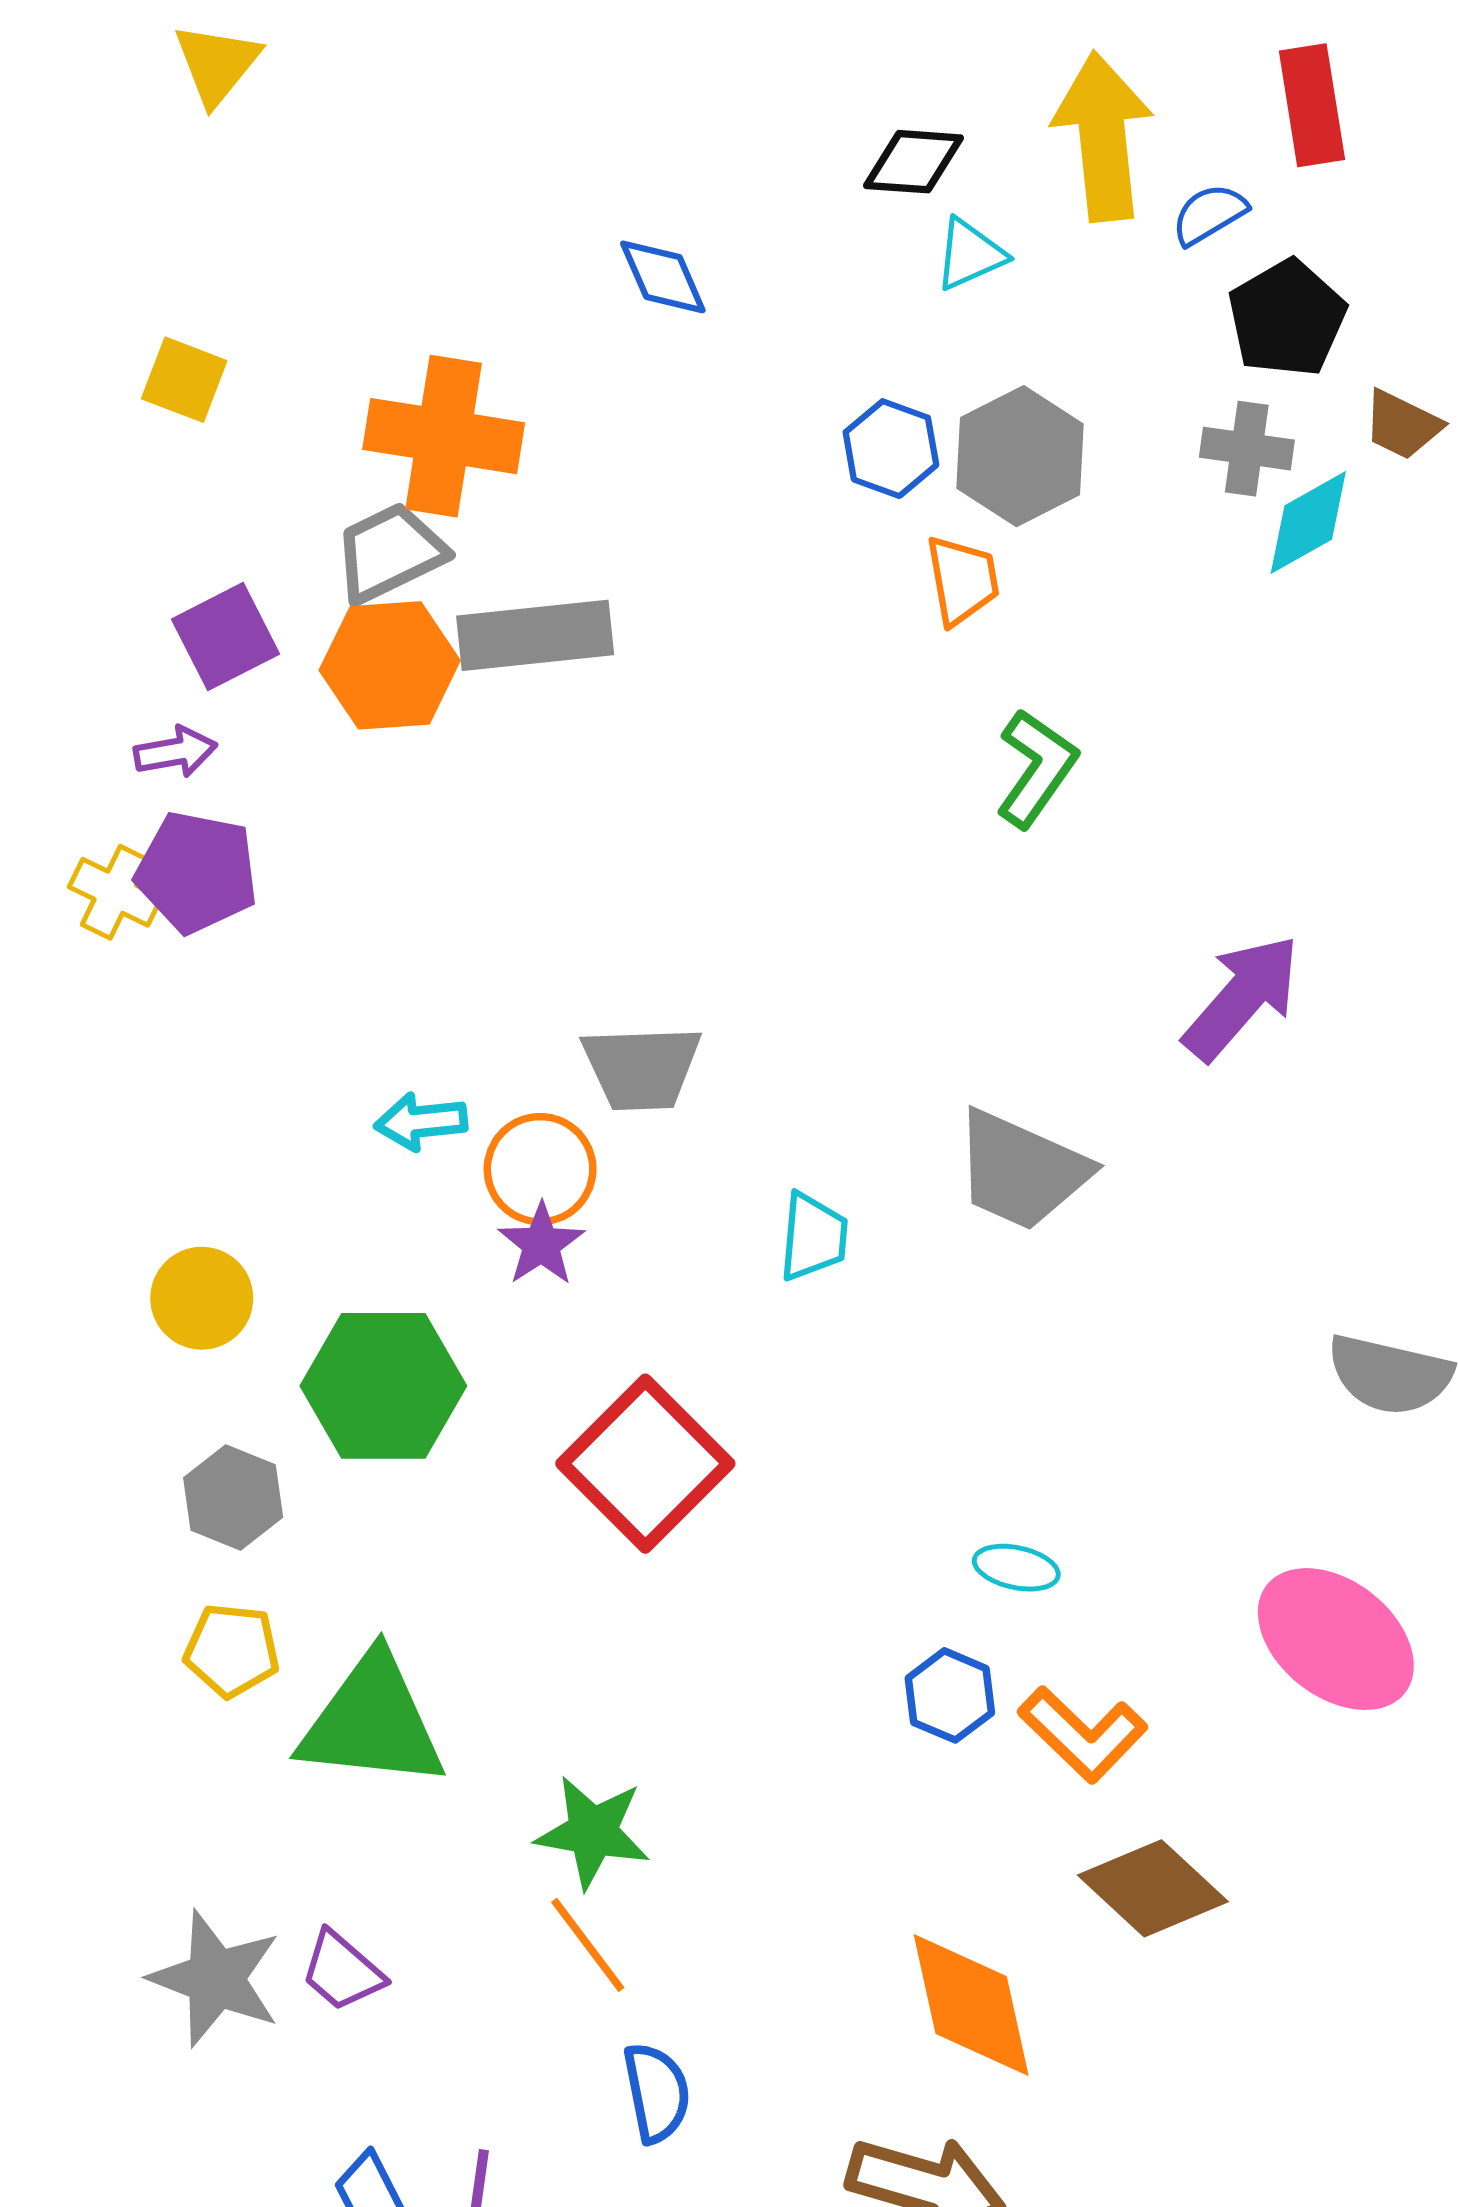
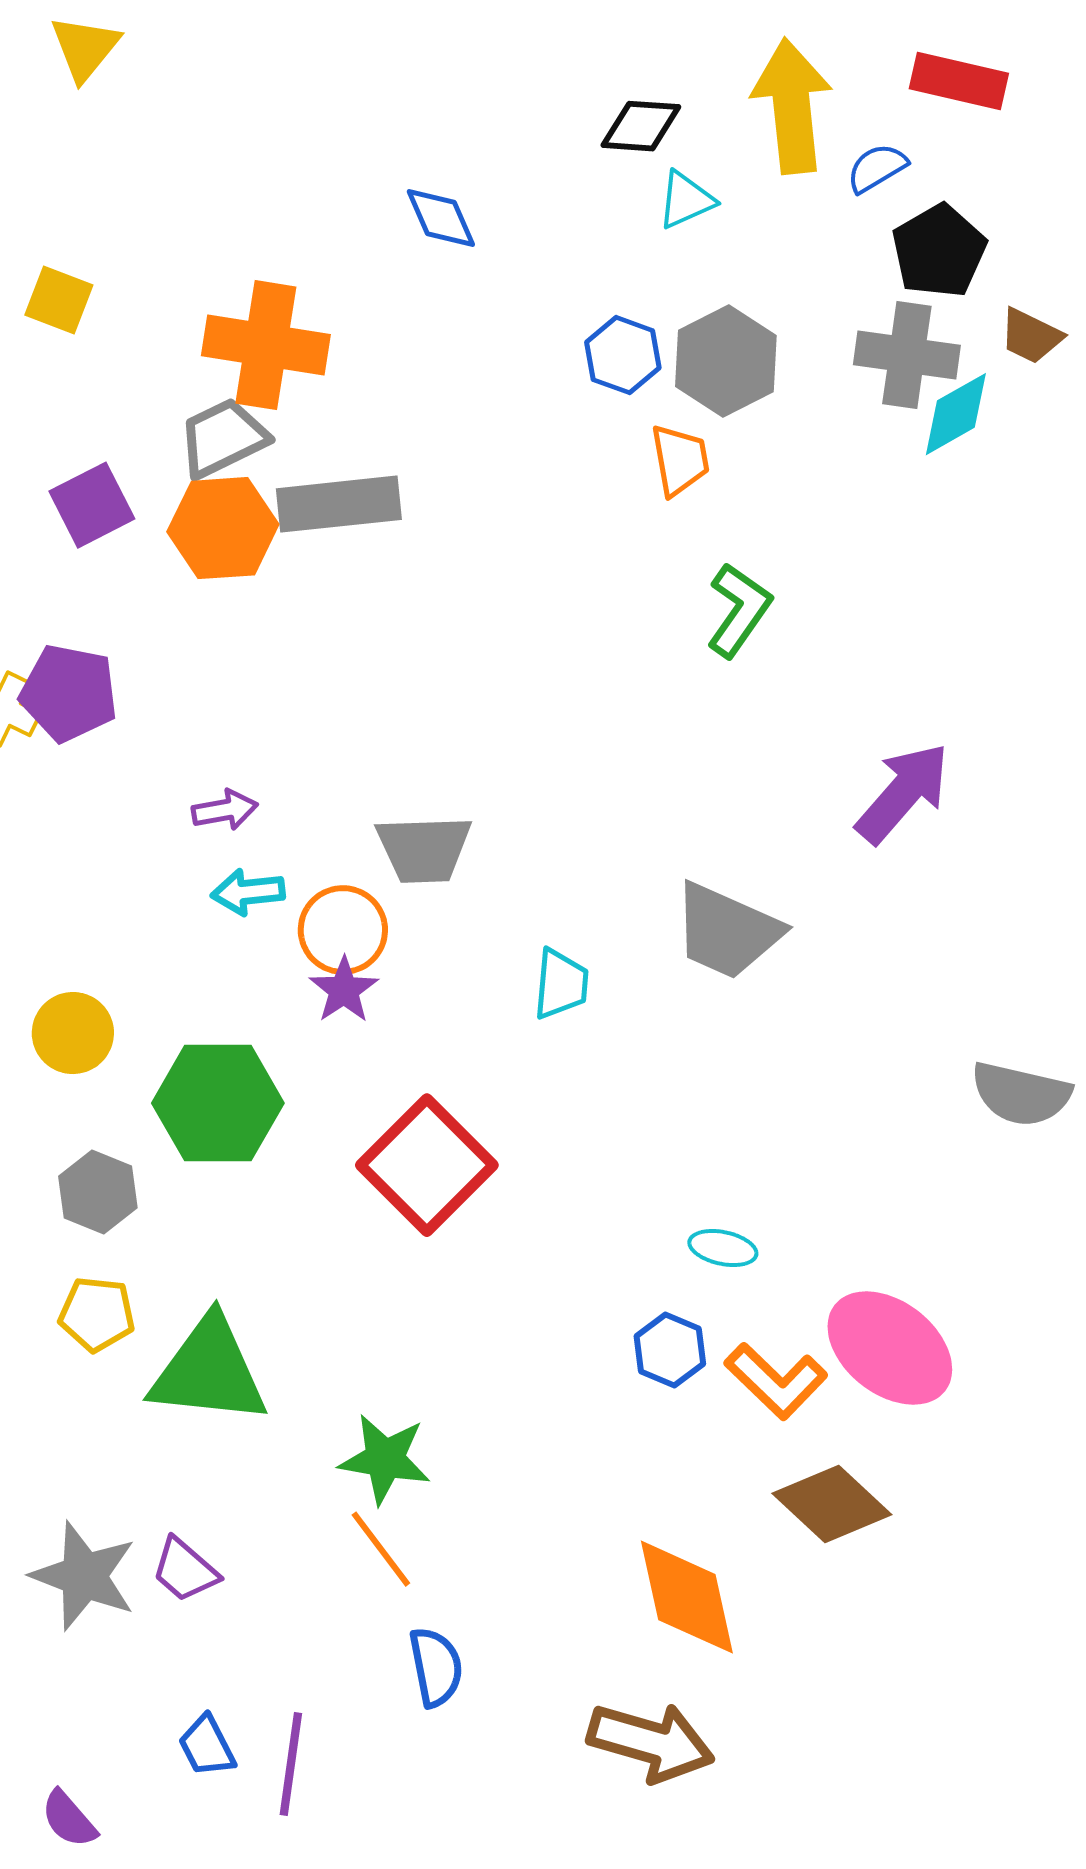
red rectangle: (1312, 105) -> (959, 81), turned -68
gray cross: (1247, 449) -> (907, 355), size x1.4
purple arrow: (175, 752) -> (225, 810), moved
pink ellipse: (1336, 1639) -> (890, 1348), moved

